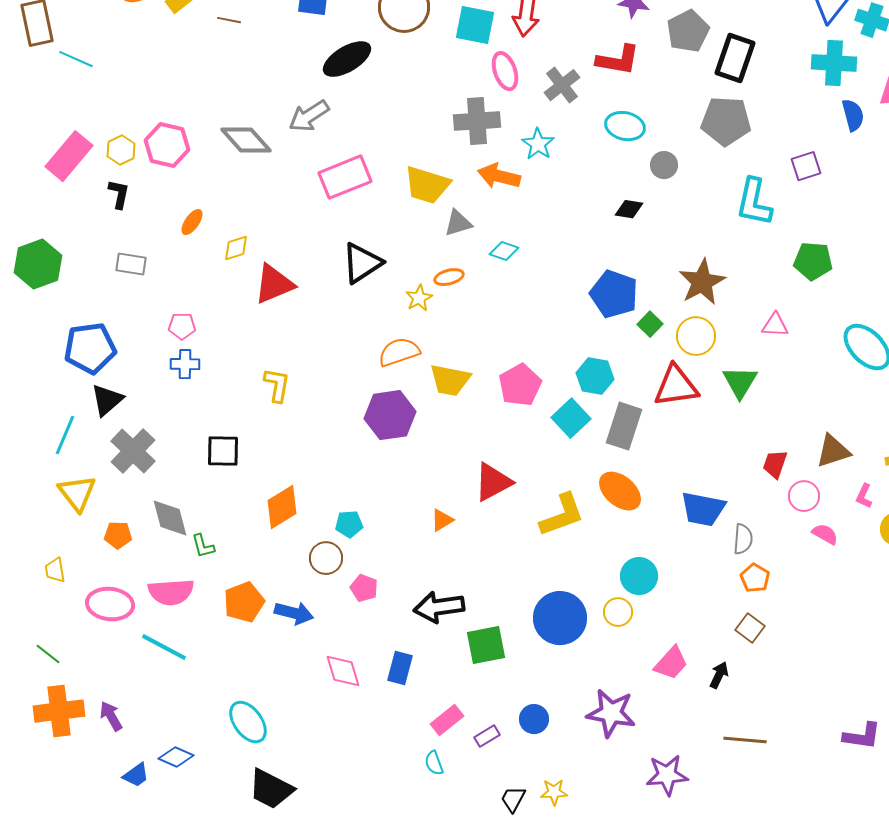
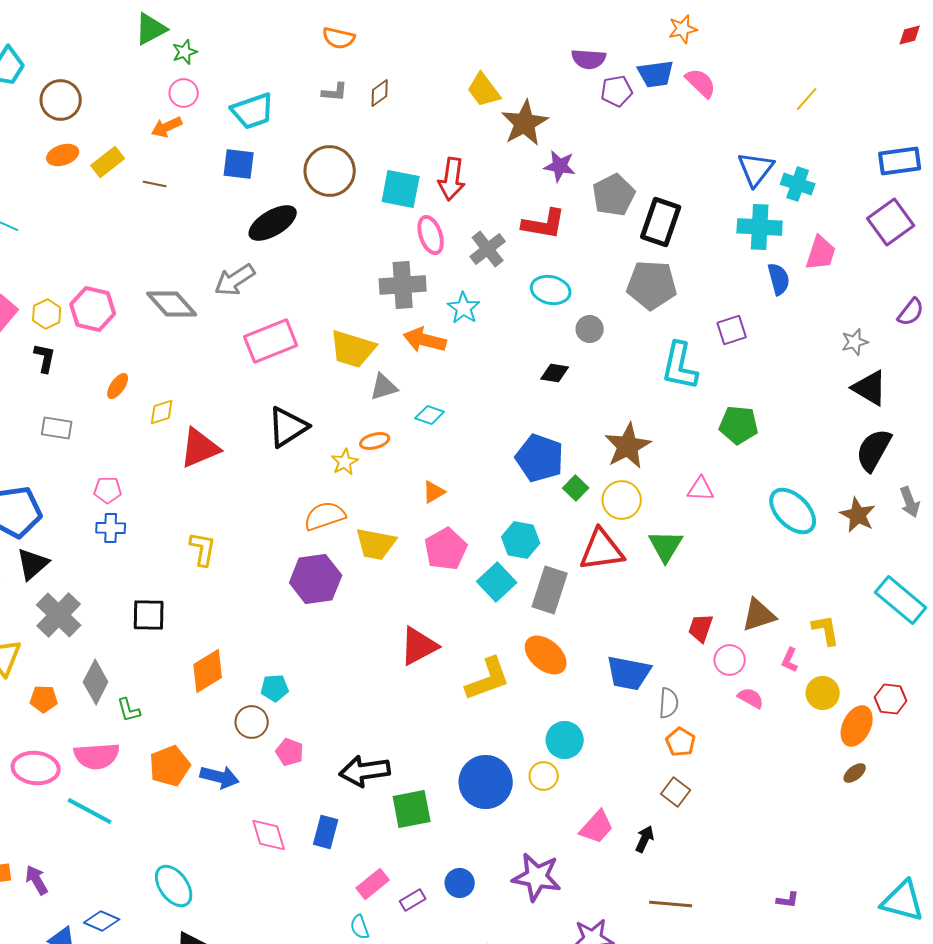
gray diamond: (170, 518) -> (96, 682), turned 42
orange triangle: (442, 520) -> (434, 492), moved
purple L-shape: (862, 736) -> (788, 900), size x0.6

